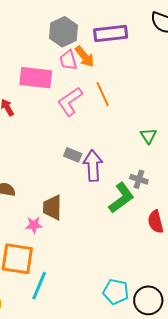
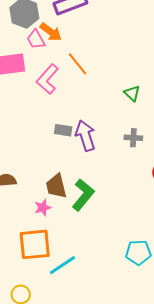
green L-shape: (121, 198) -> (83, 195), moved
cyan line: (39, 286) -> (62, 265), turned 48

